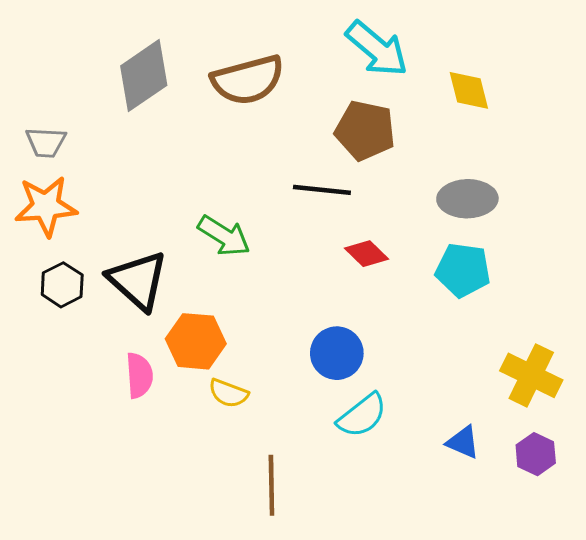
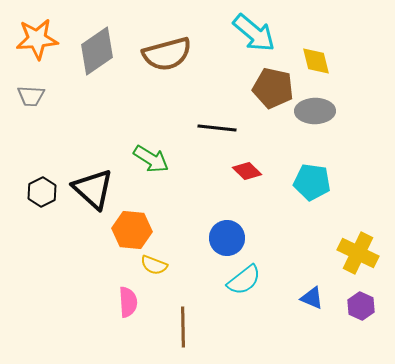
brown pentagon: (365, 130) -> (273, 88), moved
gray ellipse: (467, 199) -> (315, 111), moved
orange star: (46, 206) -> (37, 39), moved
pink semicircle: (139, 375) -> (128, 302), moved

